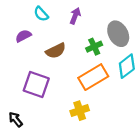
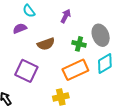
cyan semicircle: (41, 14) -> (29, 11), moved
green cross: (94, 47) -> (79, 44), turned 32

